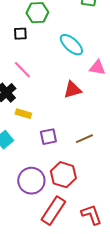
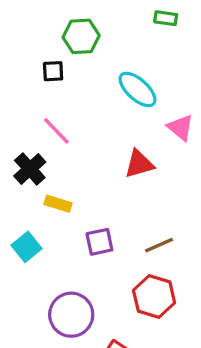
pink triangle: (97, 68) -> (181, 128), turned 30
red hexagon: (63, 175) -> (154, 296), moved

